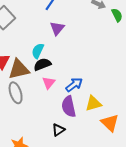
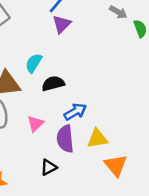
purple triangle: (57, 28) -> (62, 24), moved
black semicircle: (42, 64) -> (53, 83), moved
pink triangle: (49, 83) -> (35, 124), moved

